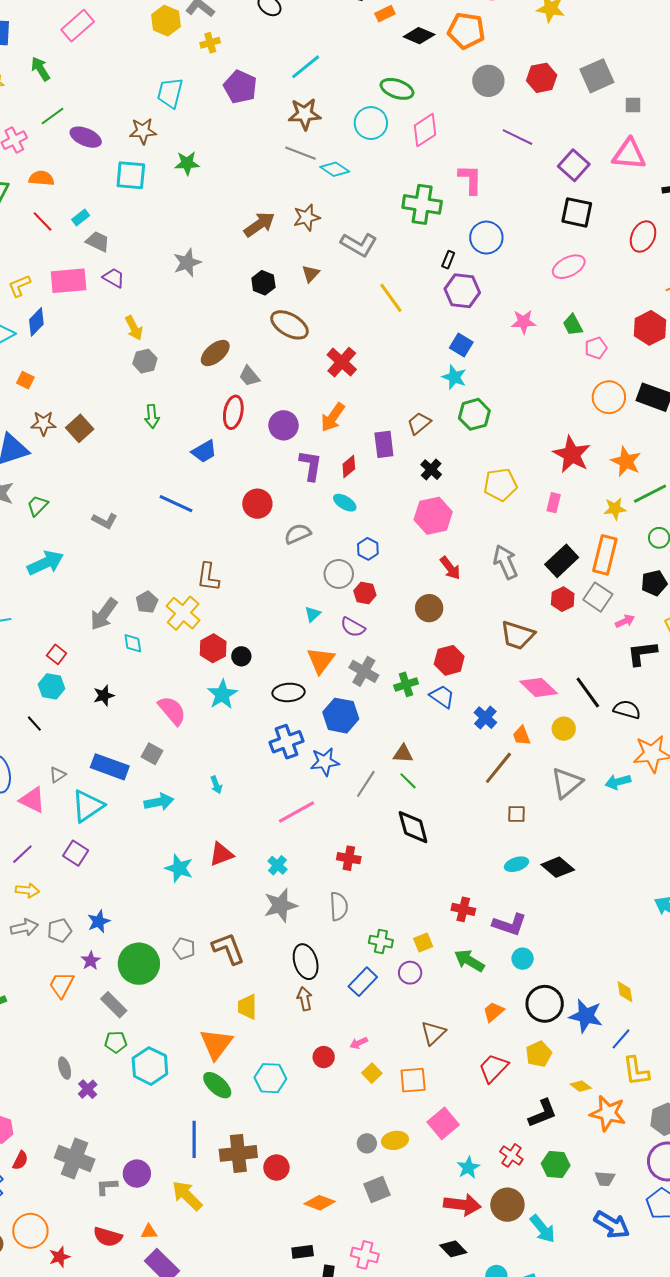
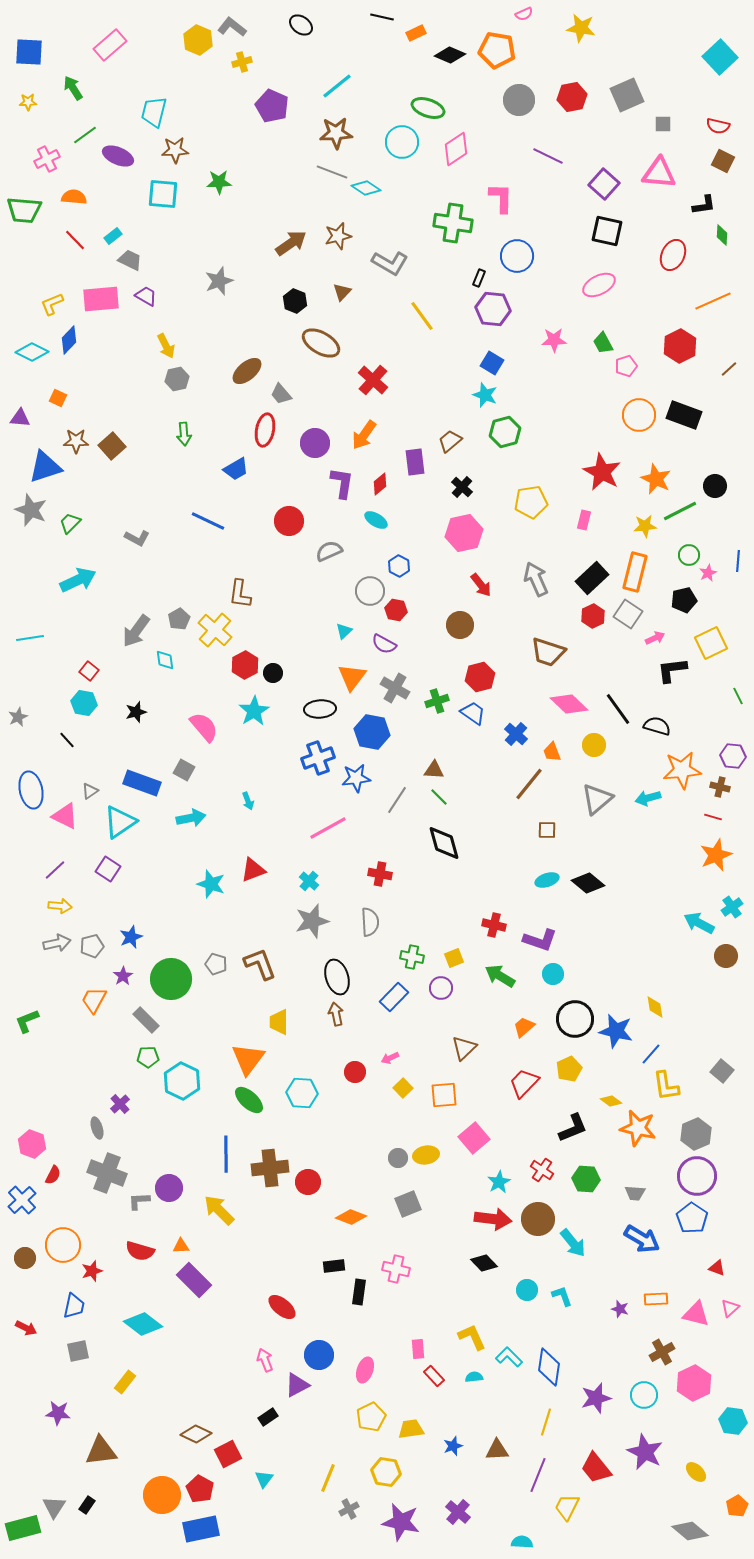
cyan trapezoid: (170, 93) -> (154, 112), moved
gray ellipse: (65, 1068) -> (97, 1128), moved

